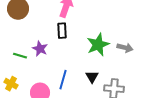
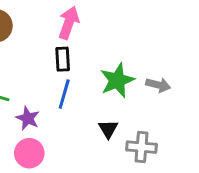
purple star: (40, 49) -> (28, 118), moved
blue line: (63, 80) -> (64, 94), moved

